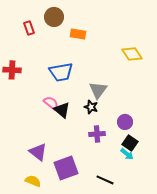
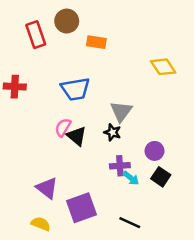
red rectangle: (29, 28) -> (36, 35), size x1.5
pink semicircle: (51, 103) -> (63, 127), turned -98
cyan arrow: (127, 154) -> (131, 178), moved

